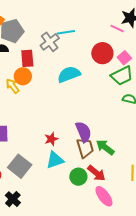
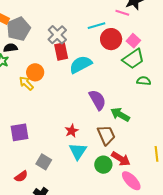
cyan line: (66, 32) -> (97, 26), moved
red rectangle: (27, 58) -> (61, 51), moved
purple semicircle: (83, 132) -> (97, 100), moved
green arrow: (105, 147) -> (120, 115), moved
cyan triangle: (55, 160) -> (78, 151), turned -30
gray square: (20, 166) -> (44, 162), size x0.7

